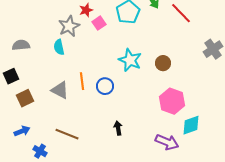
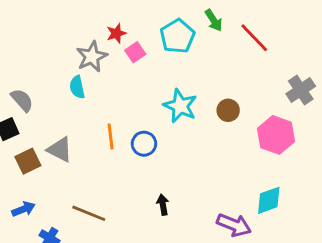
gray semicircle: (21, 45) -> (22, 100), moved, turned 54
gray triangle: (60, 90) -> (60, 149), moved
pink hexagon: (172, 101) -> (276, 135), moved

